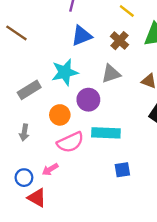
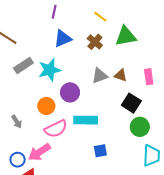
gray triangle: (111, 74) -> (100, 76), moved
gray rectangle: (29, 90) -> (23, 65), moved
gray arrow: (24, 133) -> (17, 122), turned -40
pink arrow: (50, 169) -> (39, 152), size x1.6

